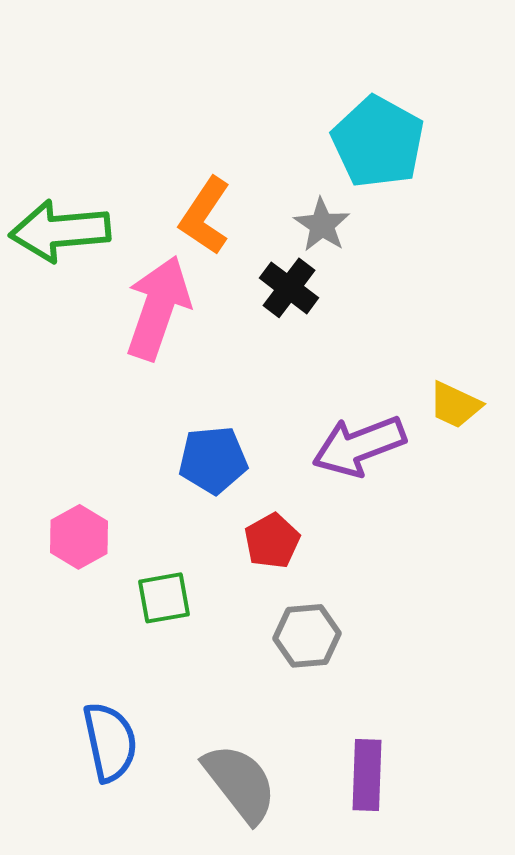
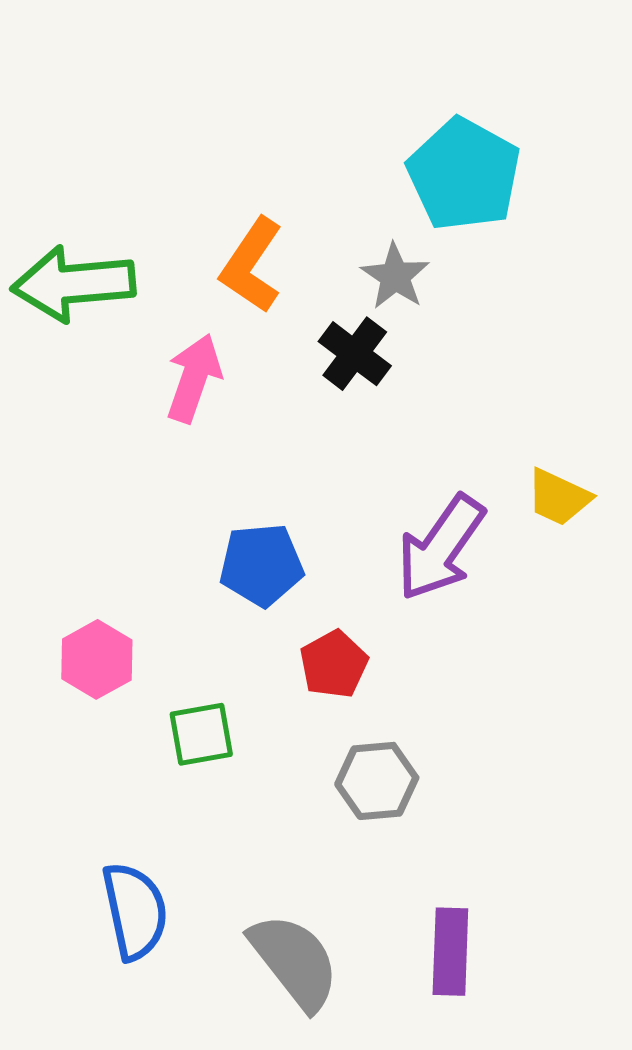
pink arrow: (158, 308) -> (194, 378), size x0.7
purple arrow: (359, 446) -> (441, 548), turned -34

